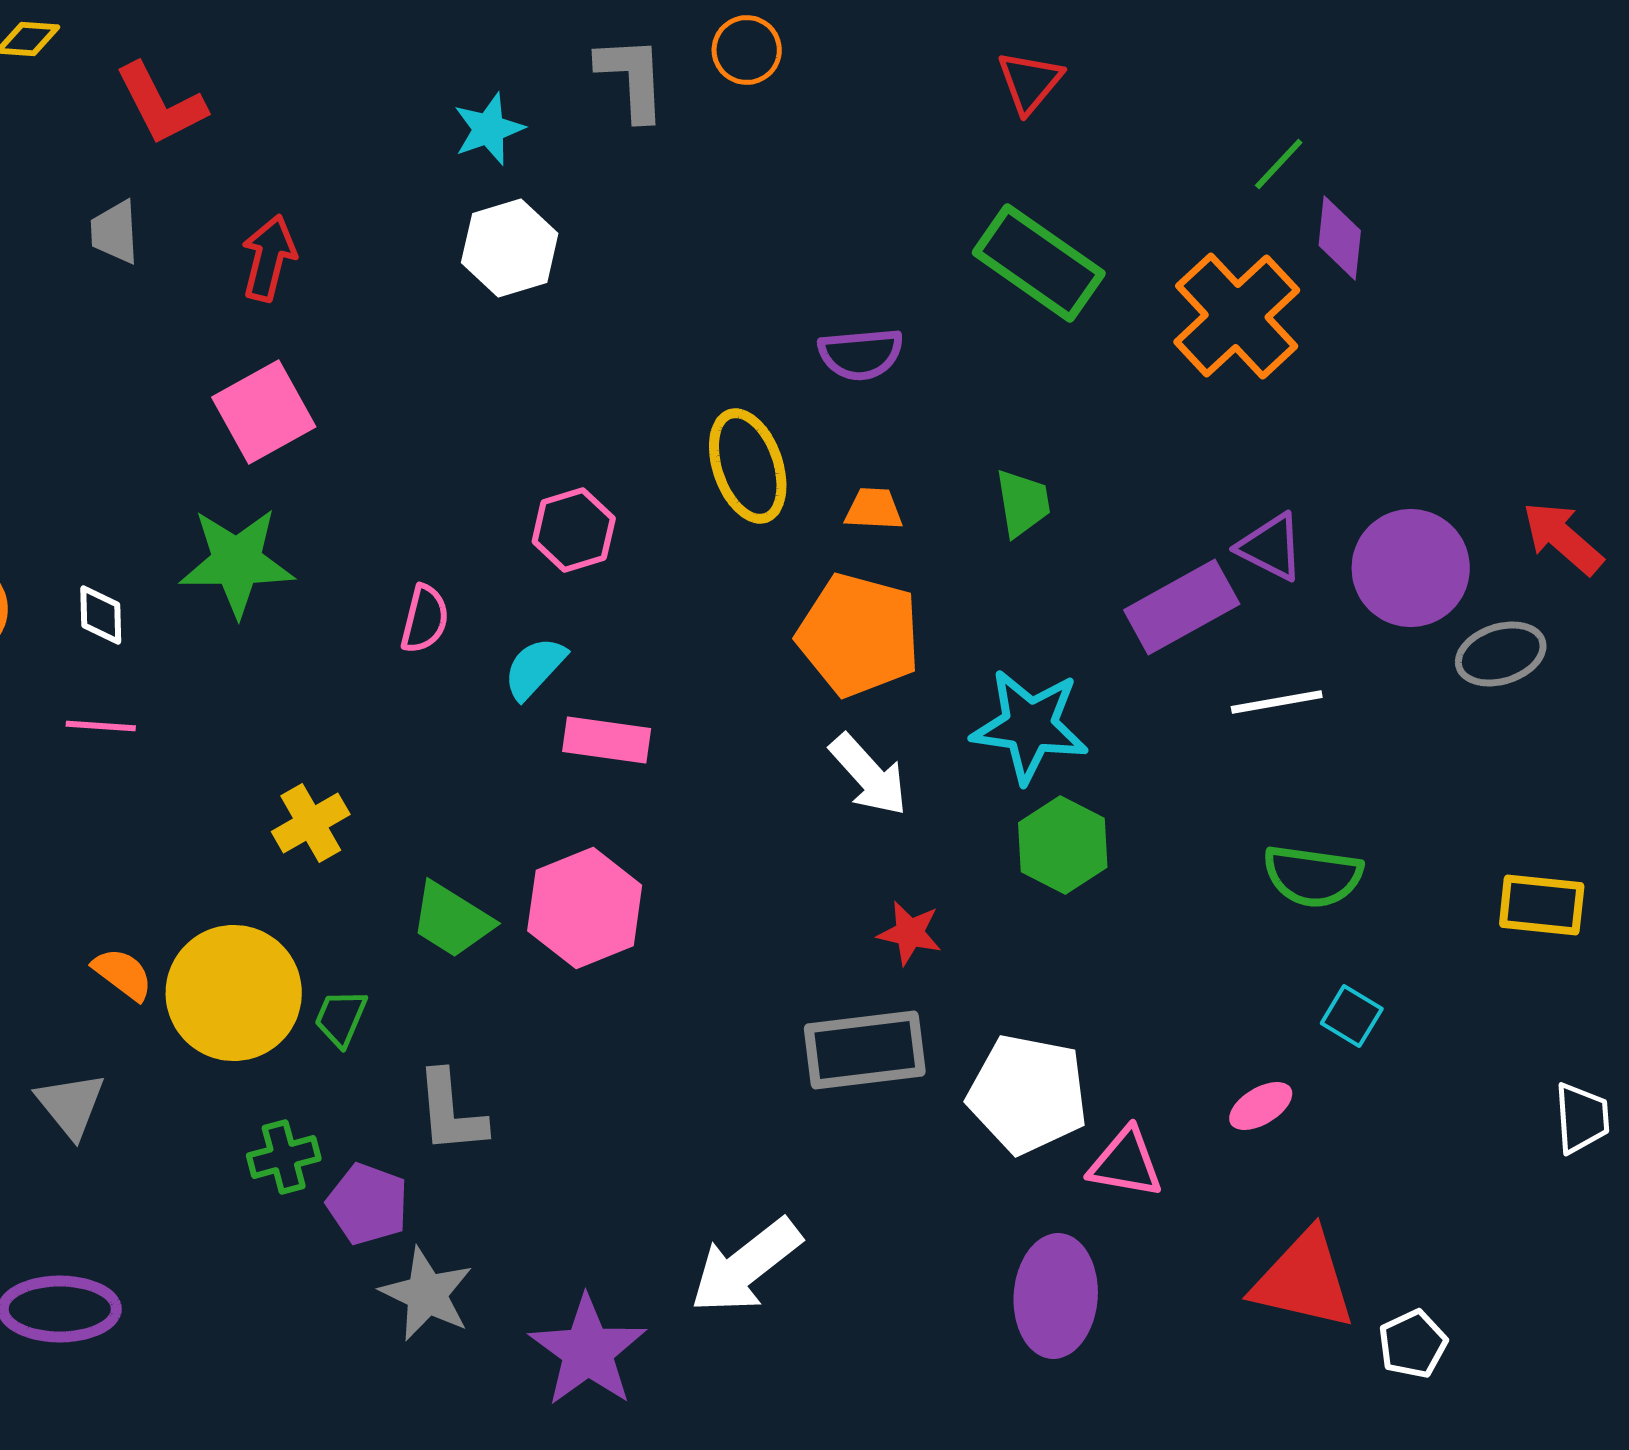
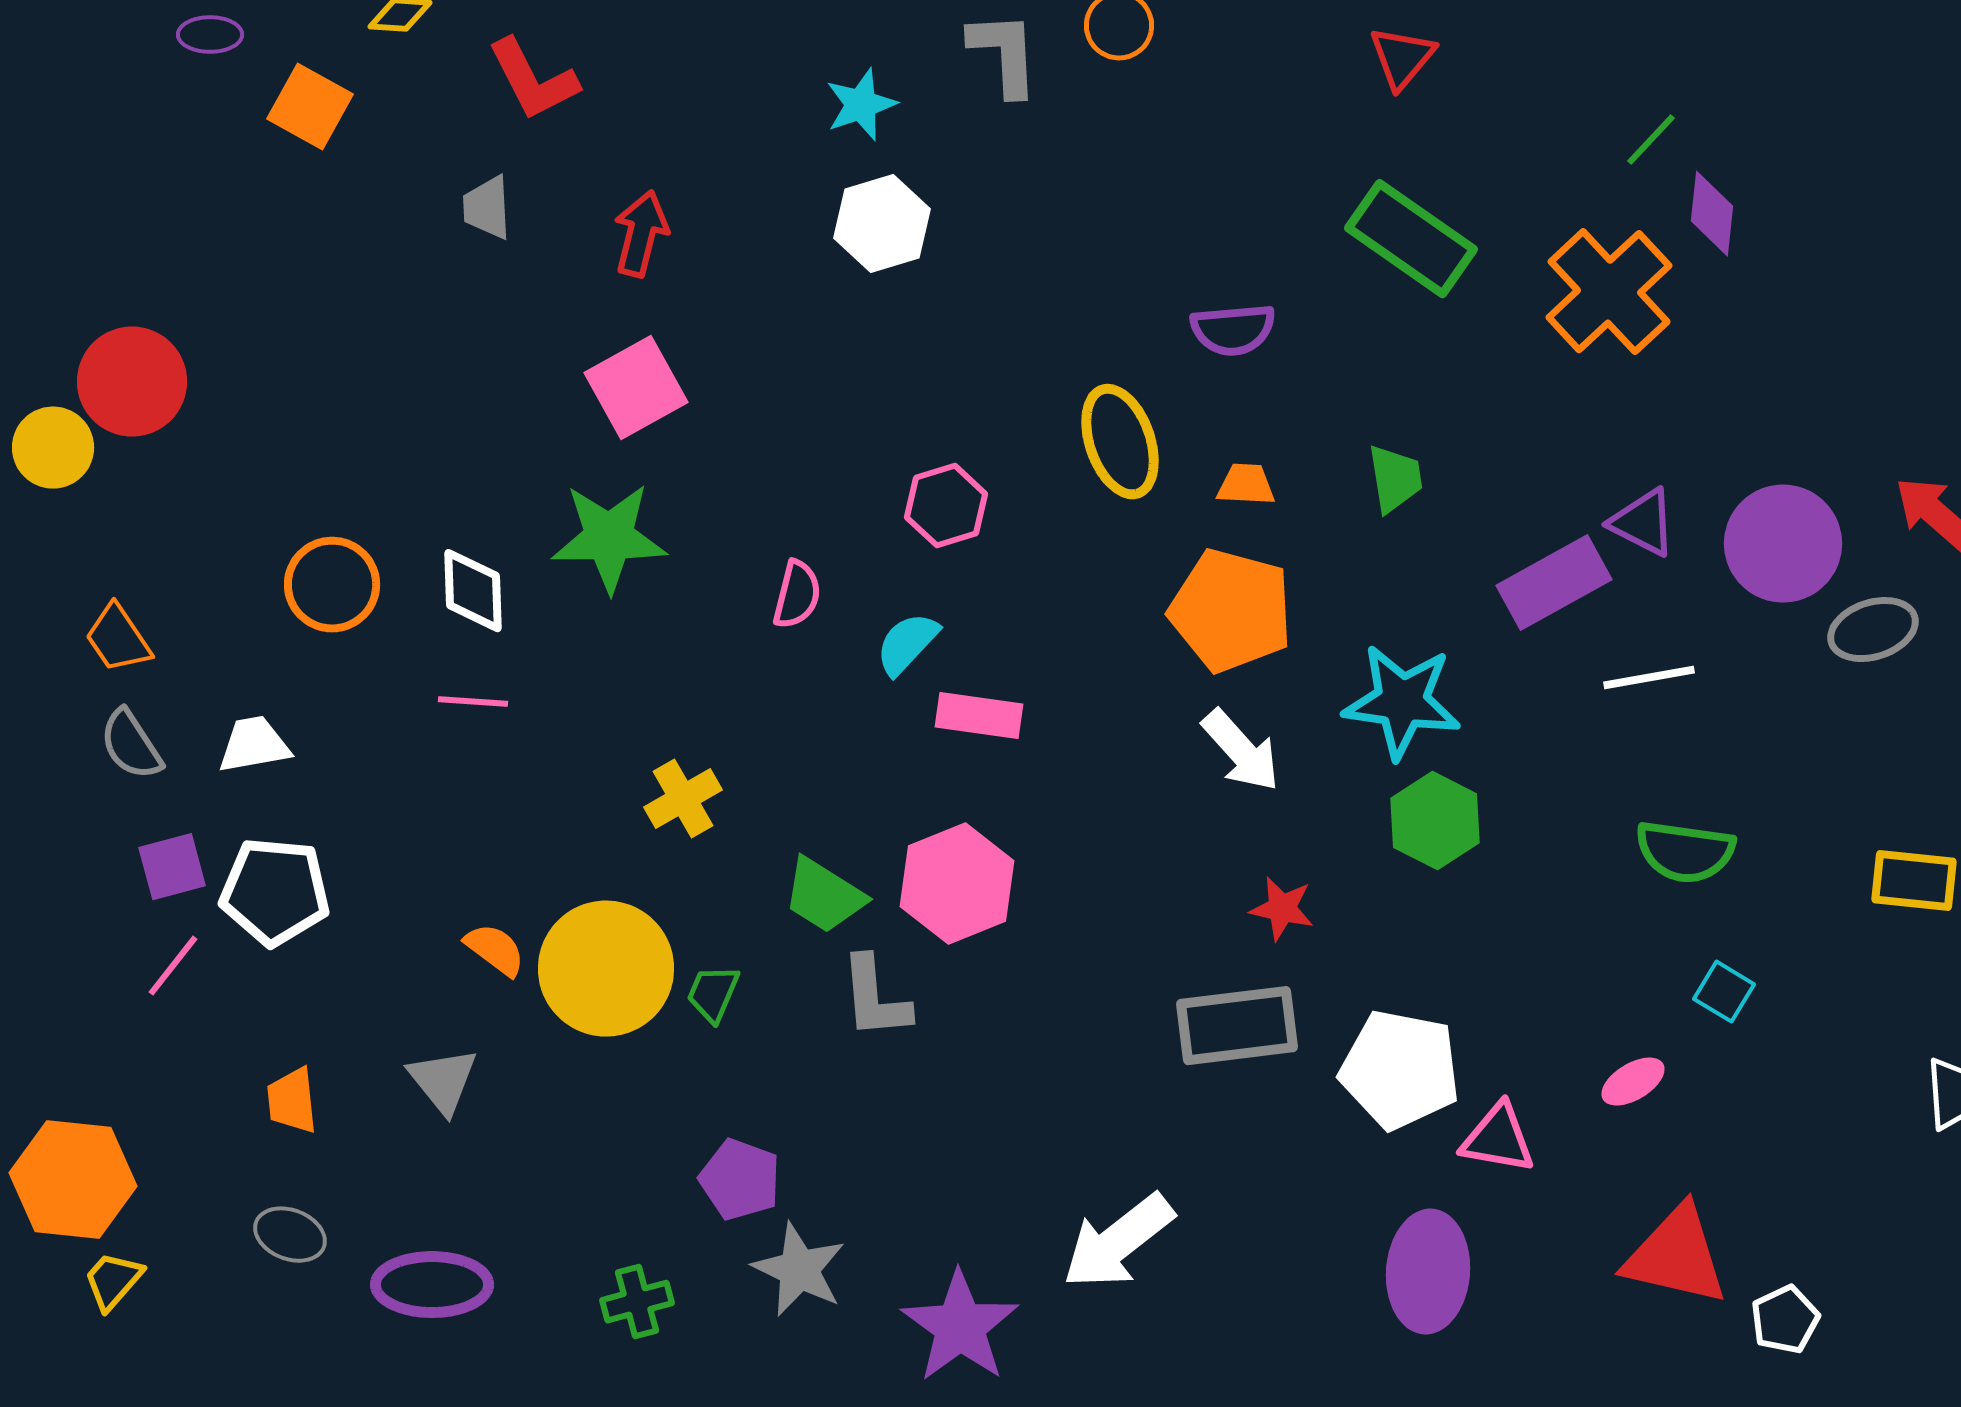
white diamond: (101, 615) -> (473, 591), size x1.4
gray L-shape: (451, 1112) -> (875, 998), moved
green cross: (284, 1157) -> (637, 1302), moved

